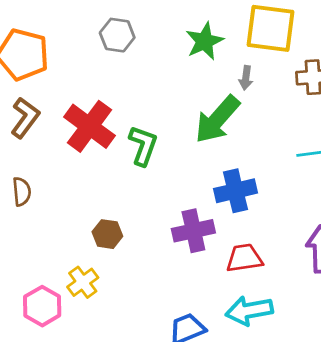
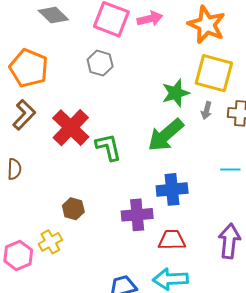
green star: (205, 41) -> (176, 93), moved
gray arrow: (246, 78) -> (206, 111), moved
green L-shape: (143, 146) -> (108, 147), turned -40

